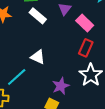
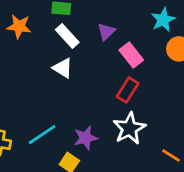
white triangle: (38, 57) -> (63, 68), moved
cyan line: (17, 77) -> (42, 135), moved

